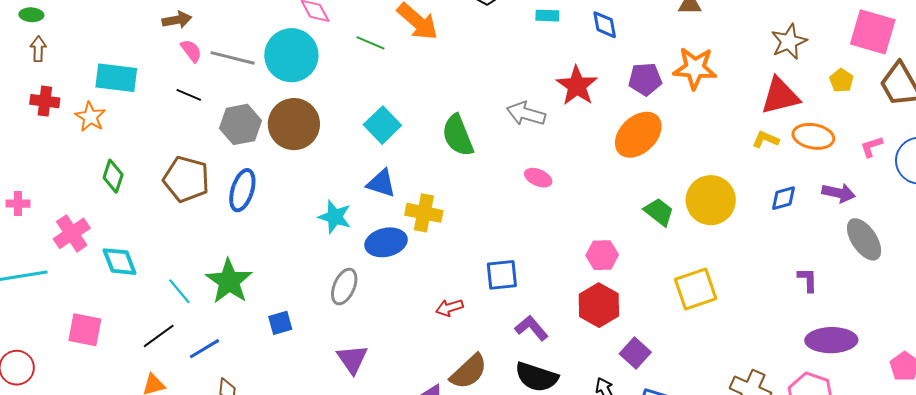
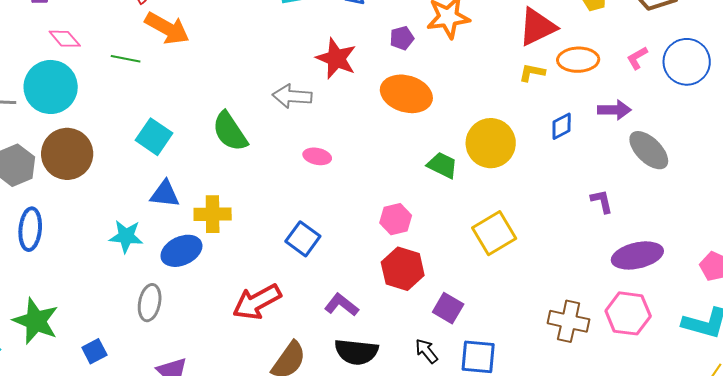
purple pentagon: (645, 79) -> (402, 38), size x0.7
orange ellipse: (638, 135) -> (406, 94), turned 72
blue square: (502, 275) -> (303, 239), moved, turned -36
red arrow: (449, 308) -> (257, 302), size x1.8

